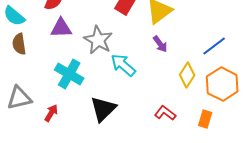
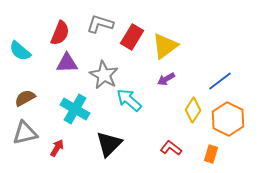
brown semicircle: (19, 44) -> (25, 98), moved, turned 70
purple arrow: (160, 44) -> (166, 79), turned 96

